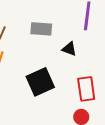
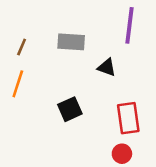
black square: (40, 82) -> (70, 109), size x0.7

